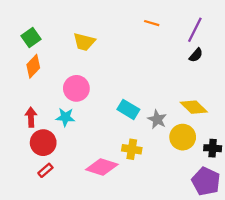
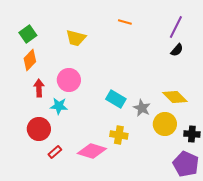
orange line: (152, 23) -> (125, 22), moved
red arrow: (31, 117) -> (39, 88), moved
red rectangle: (45, 170) -> (55, 152), moved

